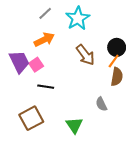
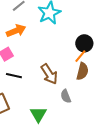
brown arrow: (85, 55) -> (49, 74), moved

